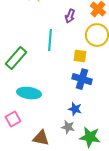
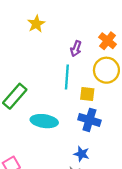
cyan line: (50, 40) -> (67, 77), moved
cyan ellipse: (29, 93) -> (44, 121), moved

